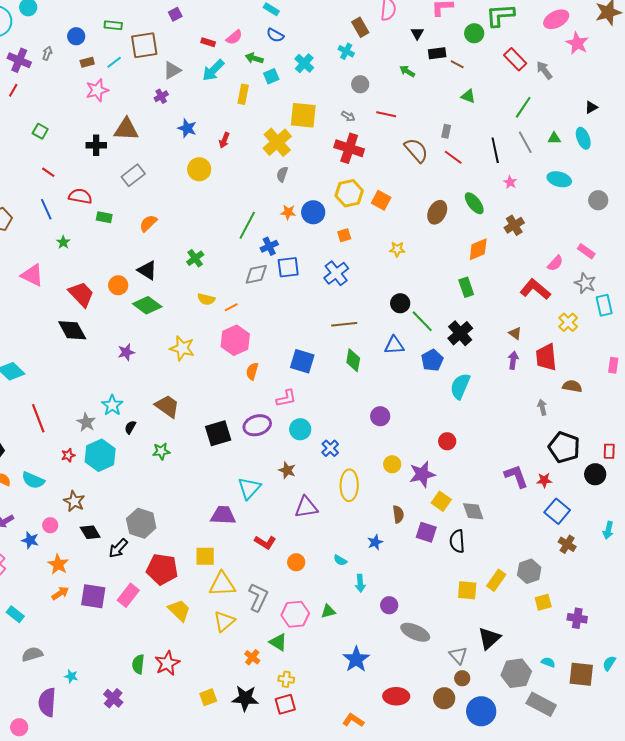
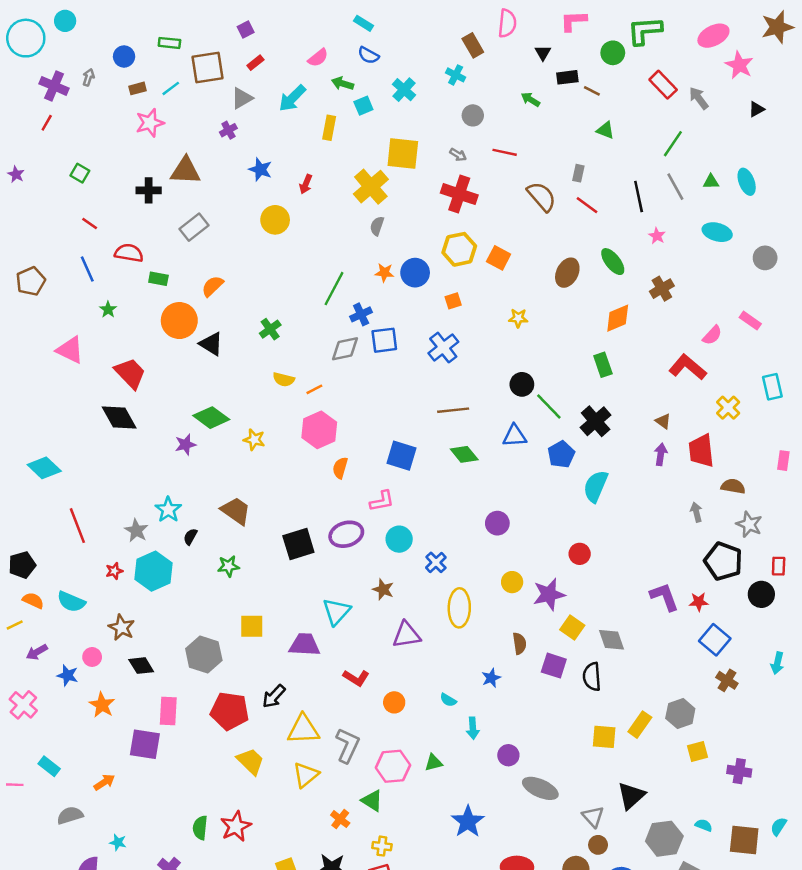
red rectangle: (208, 42) -> (255, 63), moved, turned -56
black triangle: (591, 107) -> (756, 109), moved
gray star: (585, 283) -> (749, 524), moved
orange circle: (118, 285) -> (179, 321), moved, size x1.5
green diamond: (147, 305) -> (211, 418), moved
yellow star: (182, 348) -> (254, 440), size x0.7
green diamond: (353, 360) -> (464, 454), turned -50
black arrow: (118, 548) -> (274, 696), moved
yellow square: (205, 556) -> (252, 626), moved
orange arrow: (60, 593) -> (104, 782), moved
pink rectangle: (128, 595) -> (168, 711), moved, turned -35

